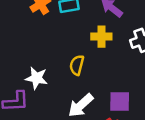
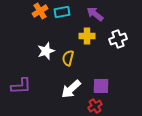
white star: (37, 78) -> (46, 51), moved, turned -30

